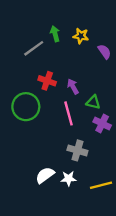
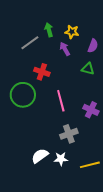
purple semicircle: (104, 52) -> (93, 46), turned 56
purple arrow: (73, 86) -> (65, 49), moved
green triangle: (93, 102) -> (88, 69), moved
gray cross: (77, 150) -> (69, 134), turned -36

